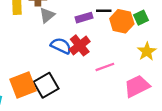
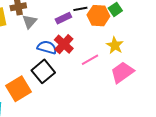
yellow star: (147, 51) -> (115, 45), moved
black square: (46, 85) -> (43, 71), moved

